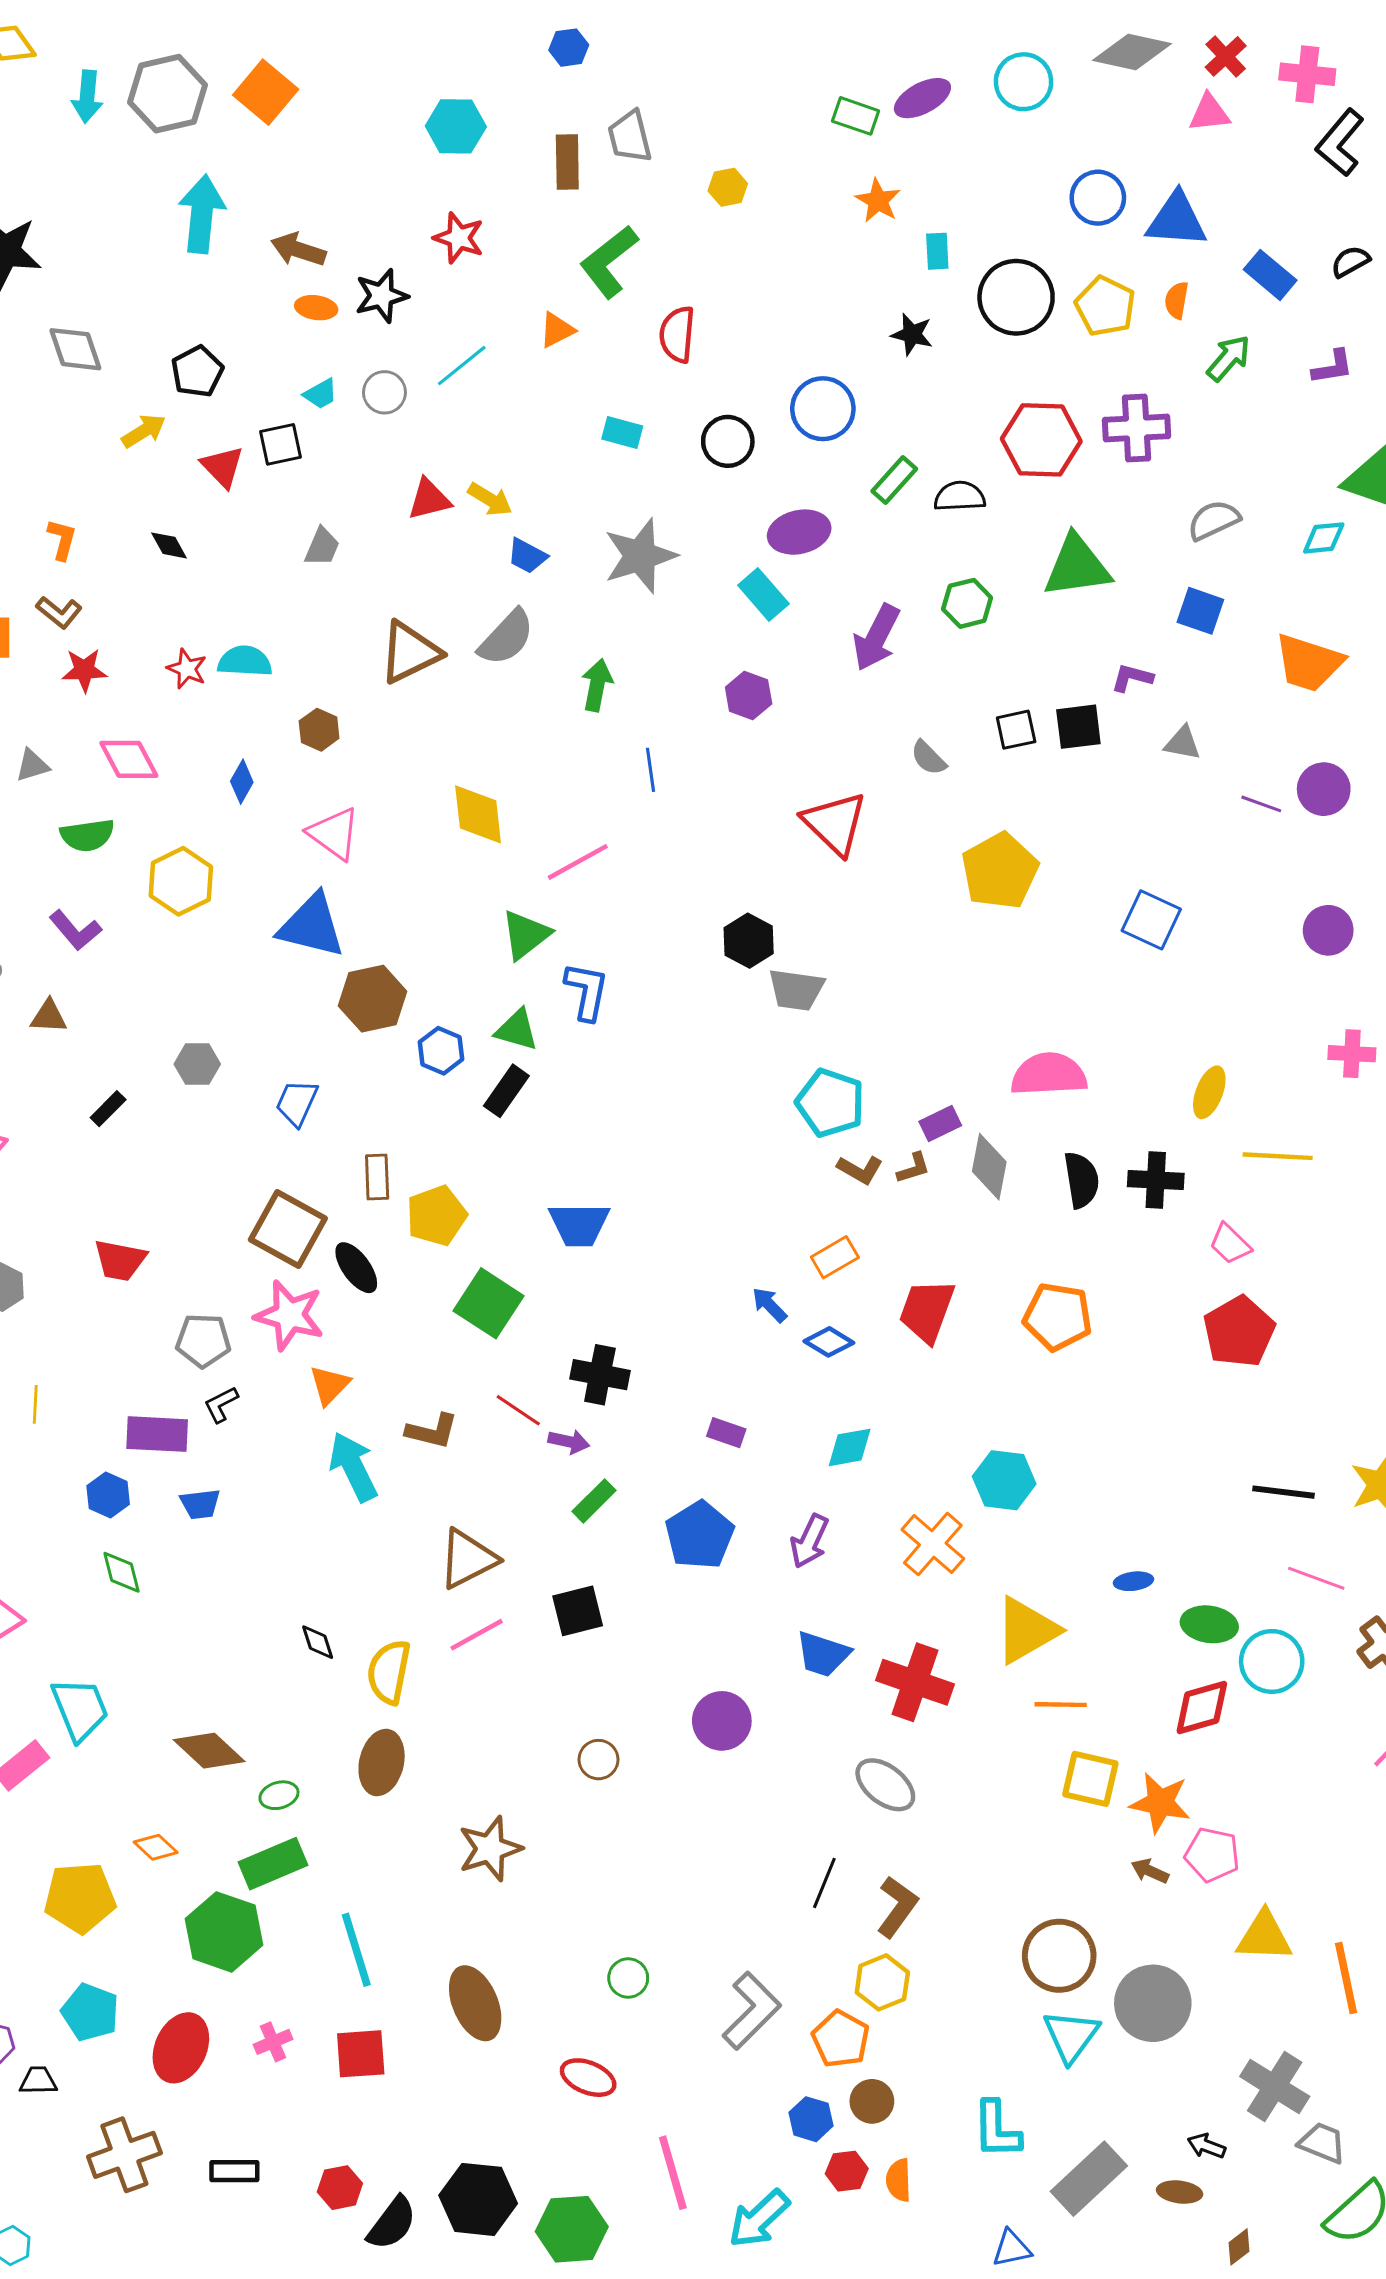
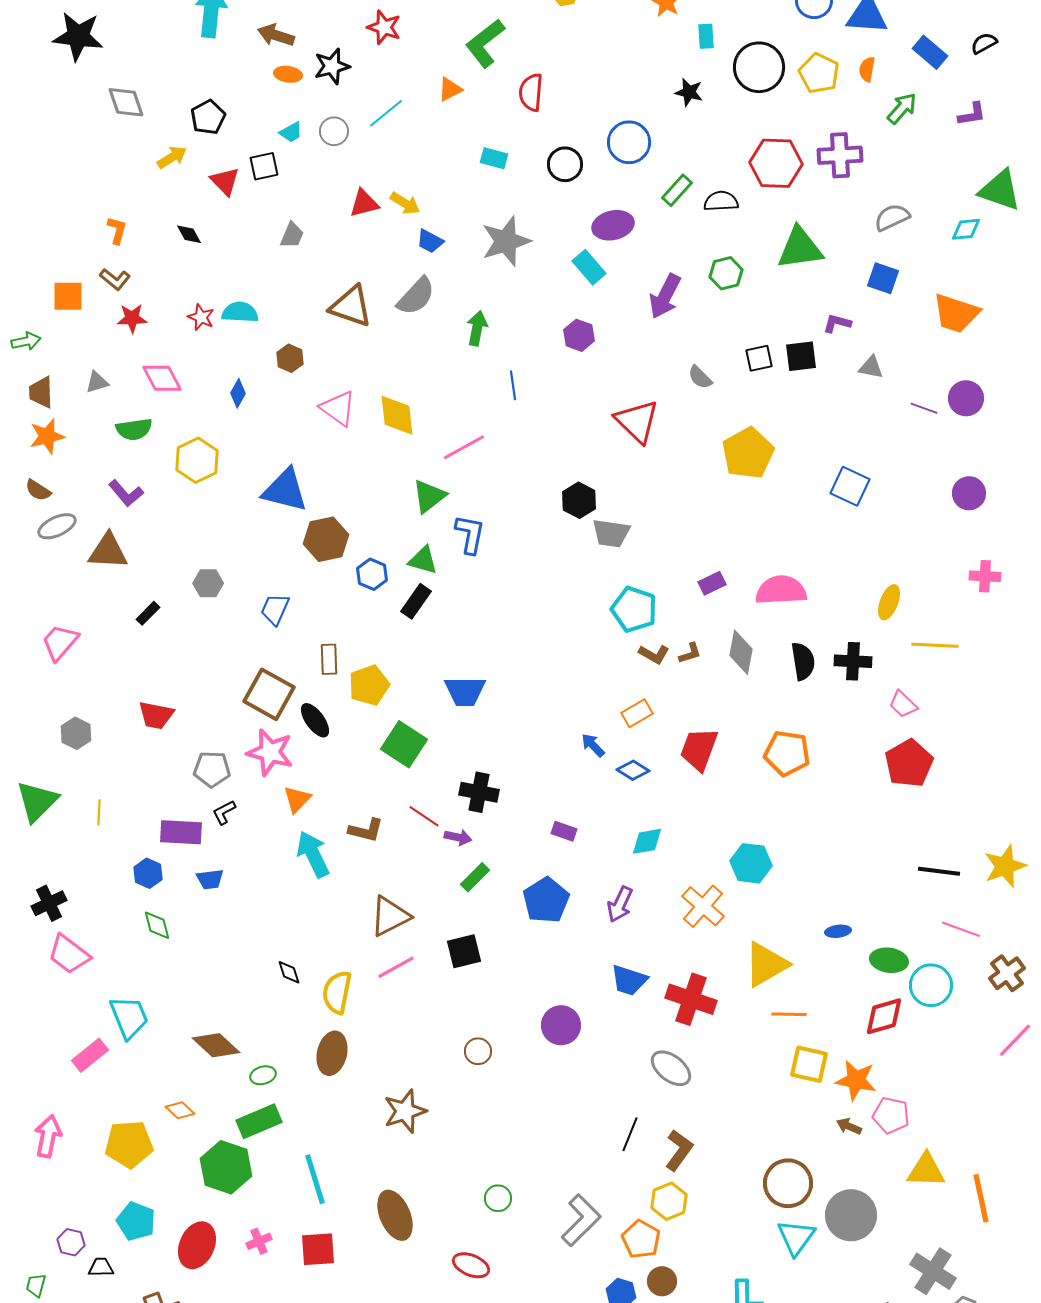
brown triangle: (410, 652) -> (351, 306), turned 45
pink triangle: (334, 834) -> (338, 408), moved
brown triangle: (49, 1016) -> (108, 551), size x1.6
purple rectangle: (940, 1123) -> (712, 583), moved

